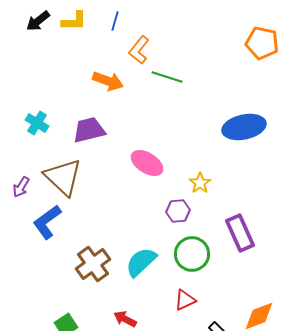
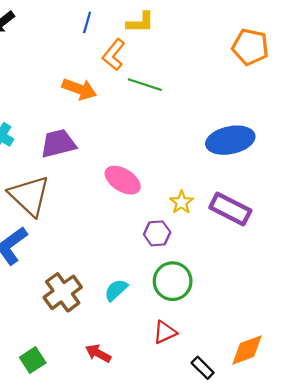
yellow L-shape: (74, 21) -> (140, 22), moved
purple rectangle: (240, 233) -> (230, 209), moved, turned -39
cyan semicircle: (141, 262) -> (116, 290), size x0.7

